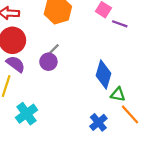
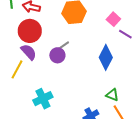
blue diamond: (104, 74) -> (106, 57), moved
cyan cross: (26, 114) -> (43, 99), moved

